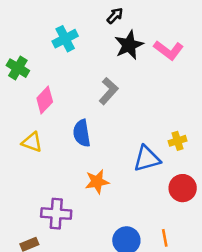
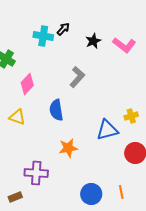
black arrow: (115, 16) -> (63, 29), moved
cyan cross: (65, 39) -> (43, 36), turned 36
black star: (129, 45) -> (93, 41), size x0.7

